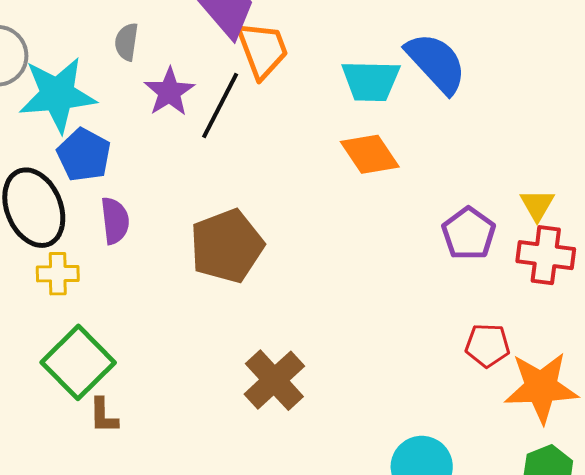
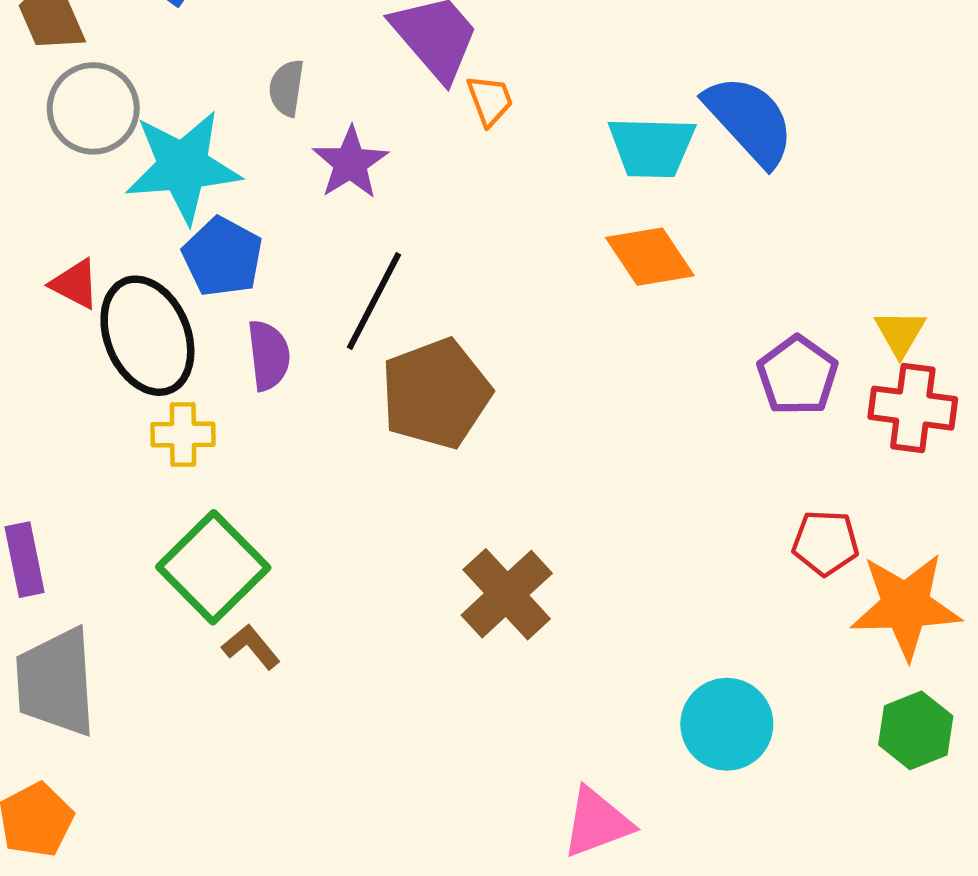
orange trapezoid: (263, 50) -> (490, 100), size x0.6
black line: (220, 105) -> (374, 301), moved
brown L-shape: (103, 416) -> (251, 647), turned 141

